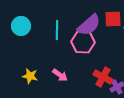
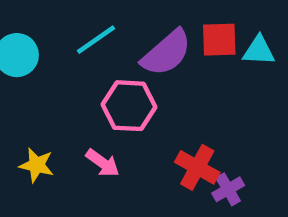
cyan line: (57, 30) -> (96, 40), moved, turned 54
pink hexagon: (83, 42) -> (129, 106), moved

